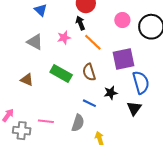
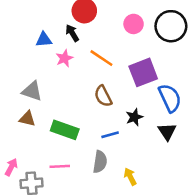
blue triangle: (41, 10) -> (44, 40), moved, turned -40
black arrow: (80, 23) -> (72, 33), moved
gray triangle: (35, 42) -> (32, 91), moved
green rectangle: (61, 74) -> (65, 130), moved
blue line: (89, 103) -> (110, 135), turned -32

